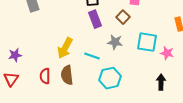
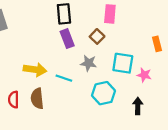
yellow arrow: (65, 48) -> (35, 70), turned -110
cyan hexagon: (110, 78) -> (104, 93), moved

